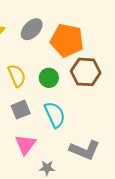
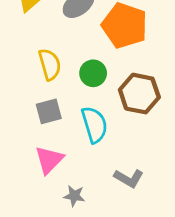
brown hexagon: (86, 72) -> (139, 94), moved
gray L-shape: (85, 150) -> (129, 178), size x0.7

